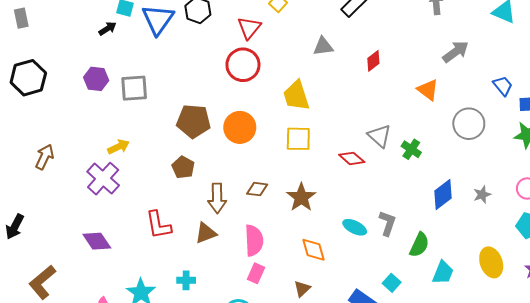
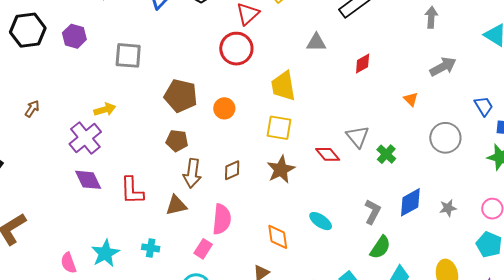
purple hexagon: (96, 79) -> (74, 36), moved
orange triangle: (428, 90) -> (411, 99), size x0.7
orange circle: (240, 127) -> (224, 108), size x0.7
brown arrow: (45, 157) -> (32, 109), size x0.7
brown pentagon: (183, 167) -> (177, 141), moved, turned -30
brown diamond: (257, 189) -> (232, 170), turned -40
brown star: (301, 197) -> (281, 170), moved
gray L-shape: (388, 223) -> (373, 212), moved
purple diamond: (97, 241) -> (88, 180), moved
pink rectangle: (256, 273) -> (203, 249), moved

